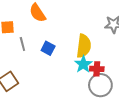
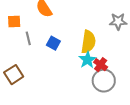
red cross: (97, 69) -> (101, 65), turned 32

